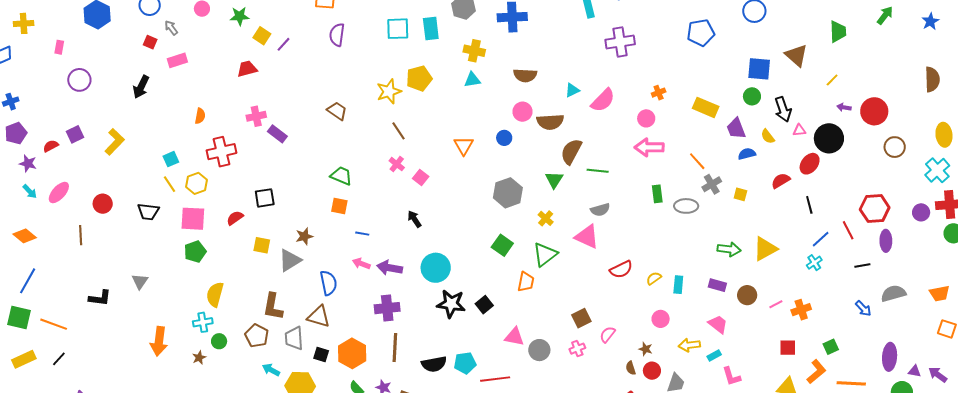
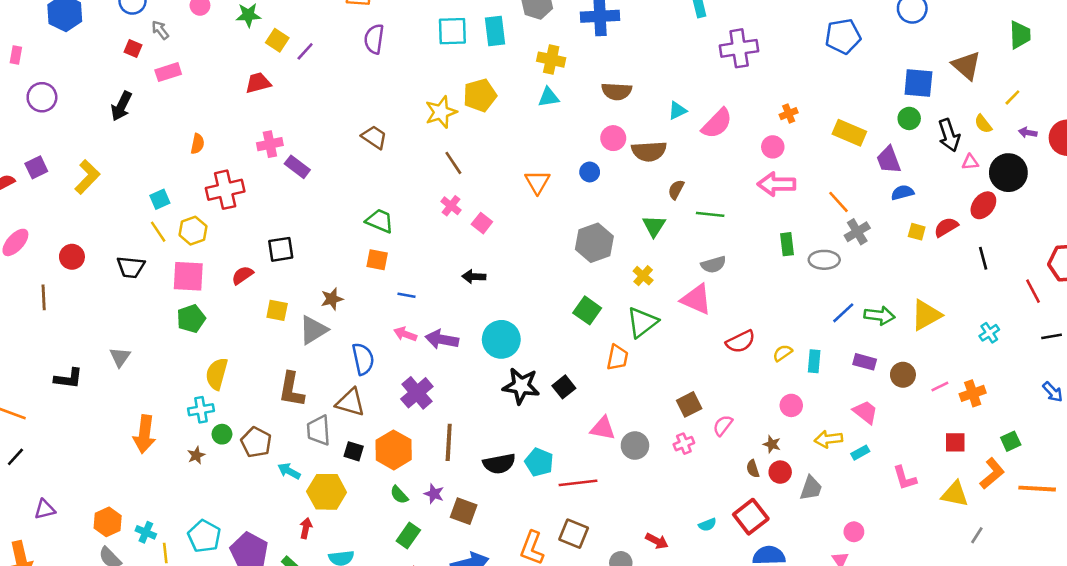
yellow semicircle: (768, 136) -> (983, 124), moved
brown semicircle: (571, 151) -> (676, 190), size x0.6
yellow square: (740, 194) -> (917, 232), moved
black arrow: (414, 219) -> (474, 277), turned -54
blue line: (821, 239) -> (843, 313), moved
purple cross: (387, 308) -> (417, 393), moved, turned -35
brown pentagon: (257, 336) -> (256, 442), moved
cyan pentagon: (465, 363) -> (539, 462), turned 30
pink L-shape: (732, 376) -> (905, 478), moved

